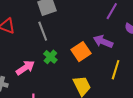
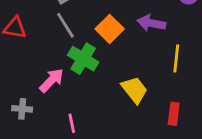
orange square: (81, 52) -> (110, 29), moved
green cross: (50, 57) -> (83, 59), size x1.5

